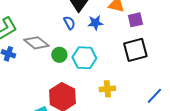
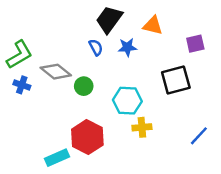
purple square: (135, 20) -> (195, 44), moved
cyan hexagon: (84, 58) -> (127, 101), moved

